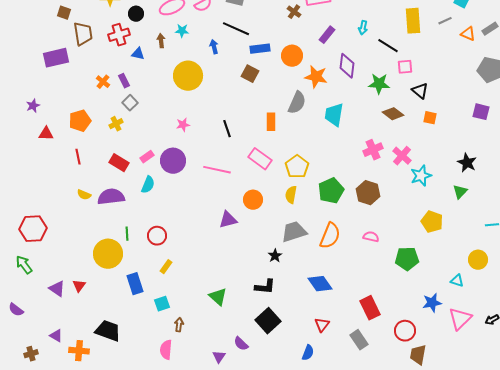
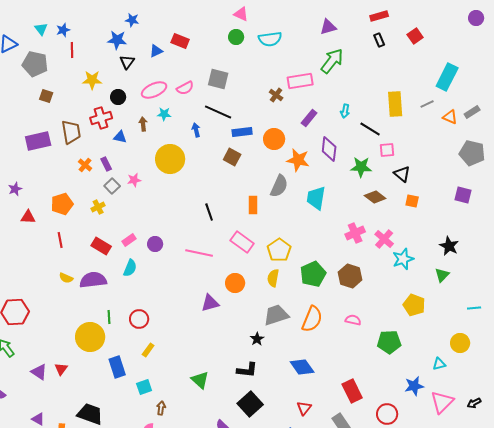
brown trapezoid: (83, 34) -> (71, 132), moved
pink star: (183, 125) -> (134, 180), moved
purple circle: (173, 161) -> (155, 244), size x0.6
cyan triangle: (457, 281) -> (439, 364), turned -32

